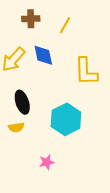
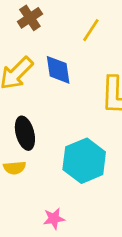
brown cross: (31, 19) -> (30, 18), moved, turned -36

